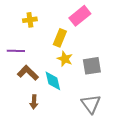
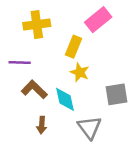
yellow cross: (30, 20) -> (37, 25), size x1.5
gray square: (92, 66) -> (116, 94), moved
gray triangle: (91, 104) -> (89, 127), moved

